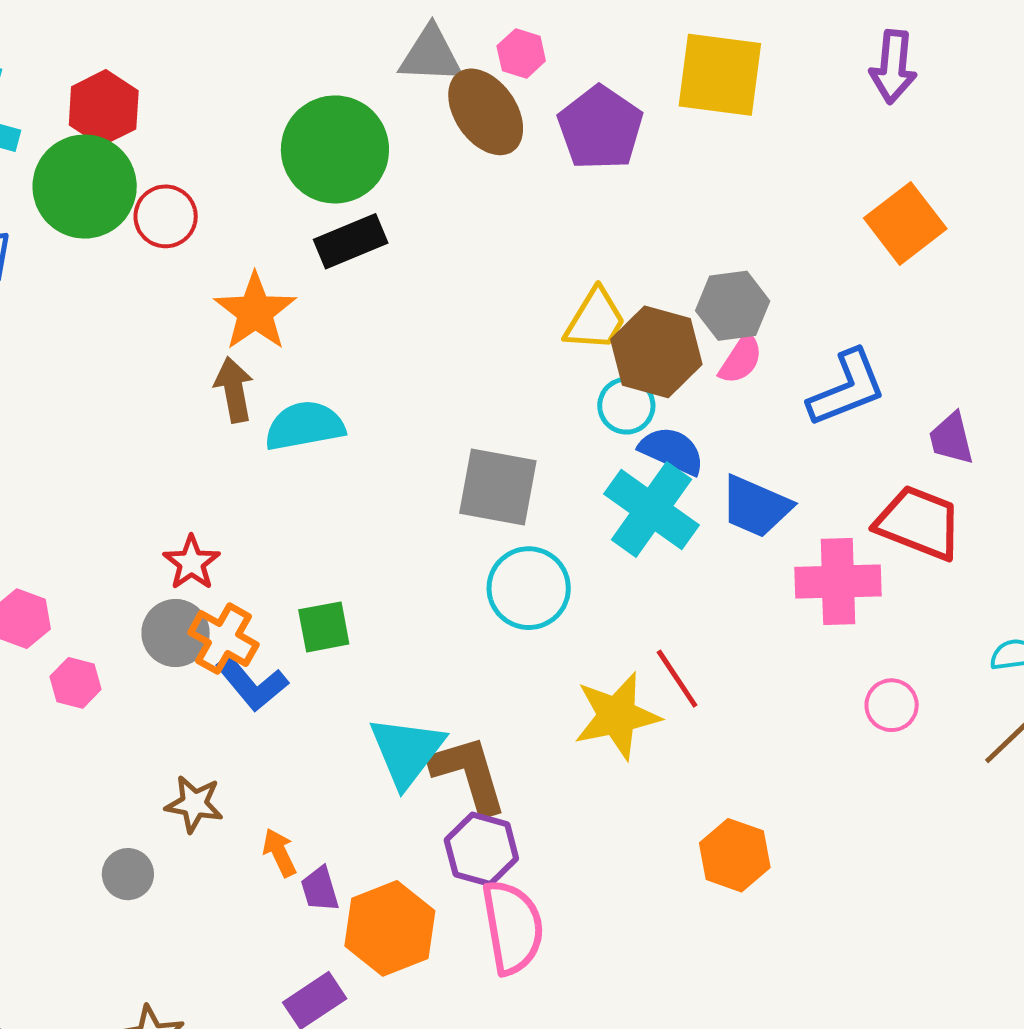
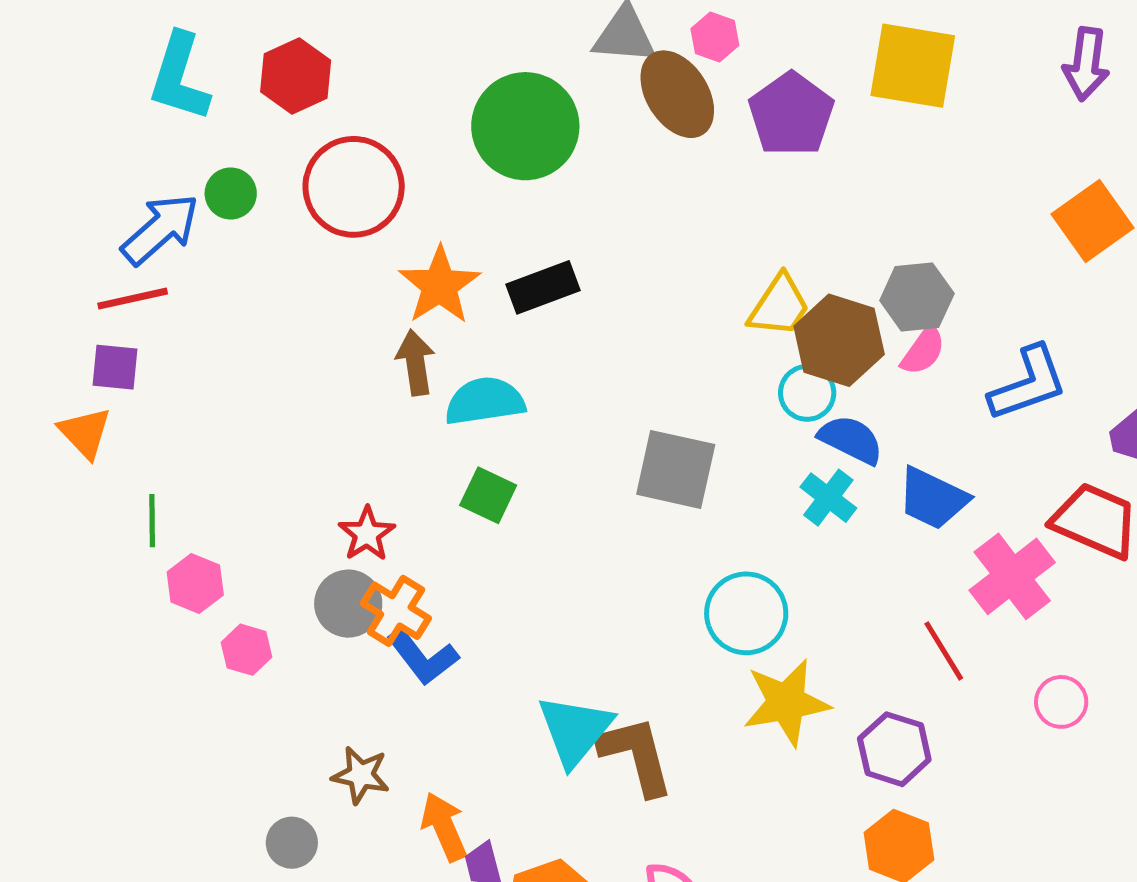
green circle: (85, 187) -> (231, 194), moved, size x0.5
red circle: (166, 216) -> (354, 187), size x1.6
black rectangle: (351, 241) -> (543, 287), moved
cyan cross: (651, 509) -> (828, 498), size x0.6
pink cross: (838, 582) -> (1012, 576), turned -38
cyan circle: (529, 588) -> (746, 613), moved
green square: (324, 627) -> (488, 495), moved, turned 34
red line: (677, 679) -> (944, 651), moved
purple hexagon: (481, 849) -> (894, 749), moved
orange arrow: (279, 853) -> (444, 827), size x1.4

